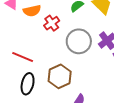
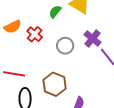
gray circle: (79, 41) -> (65, 46), size x0.7

